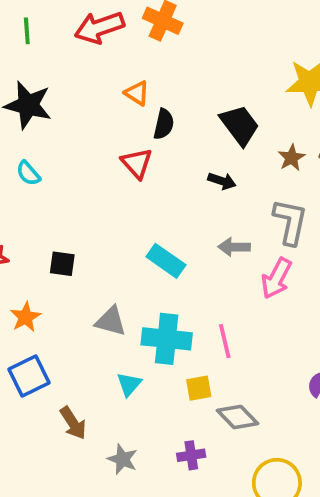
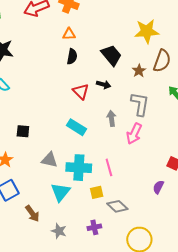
orange triangle: (137, 93) -> (69, 34), moved, turned -32
red triangle: (137, 163) -> (81, 91), moved
gray arrow: (234, 247) -> (111, 118), turned 84
cyan triangle: (129, 384) -> (60, 192), size x1.5

